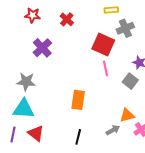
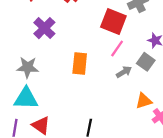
pink line: (105, 68) -> (117, 49), turned 49
orange rectangle: (78, 100) -> (80, 64), moved
gray arrow: (113, 130) -> (124, 72), moved

